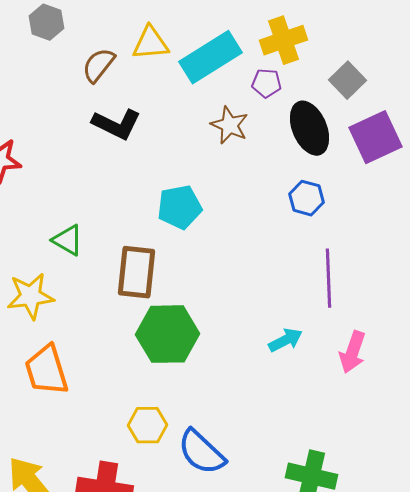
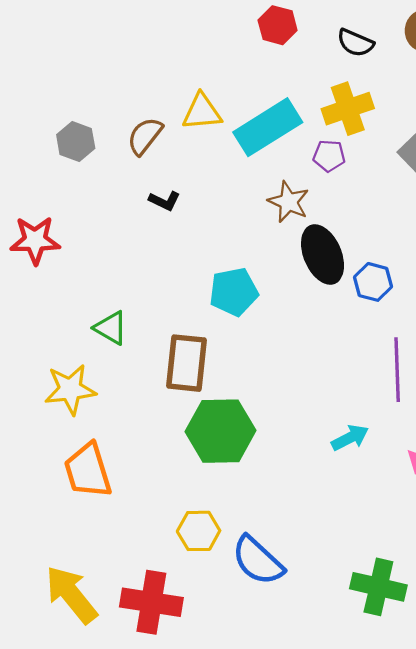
gray hexagon: (46, 22) -> (76, 142), moved
black L-shape: (116, 124) -> (165, 201), size x0.6
black ellipse: (310, 128) -> (323, 255), moved

